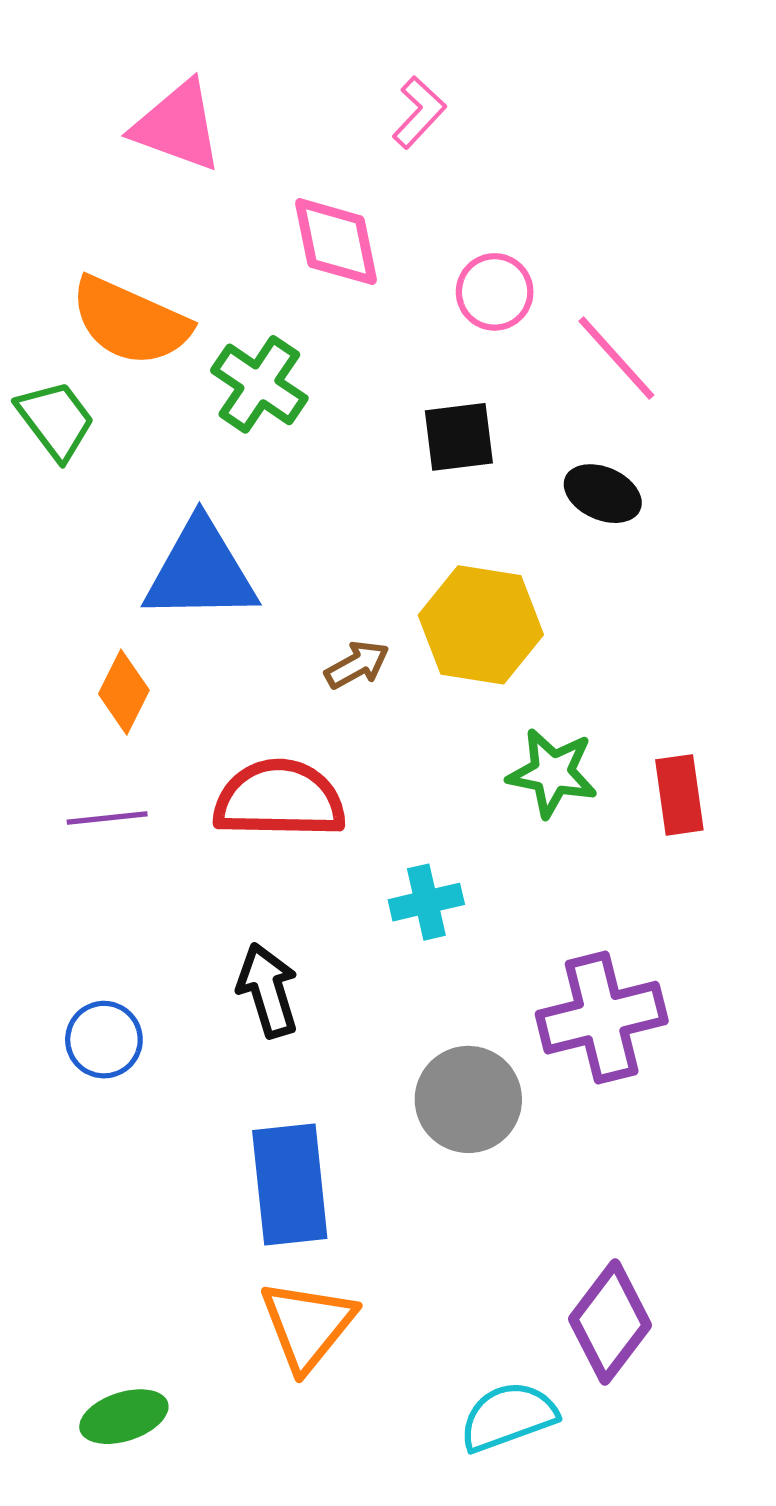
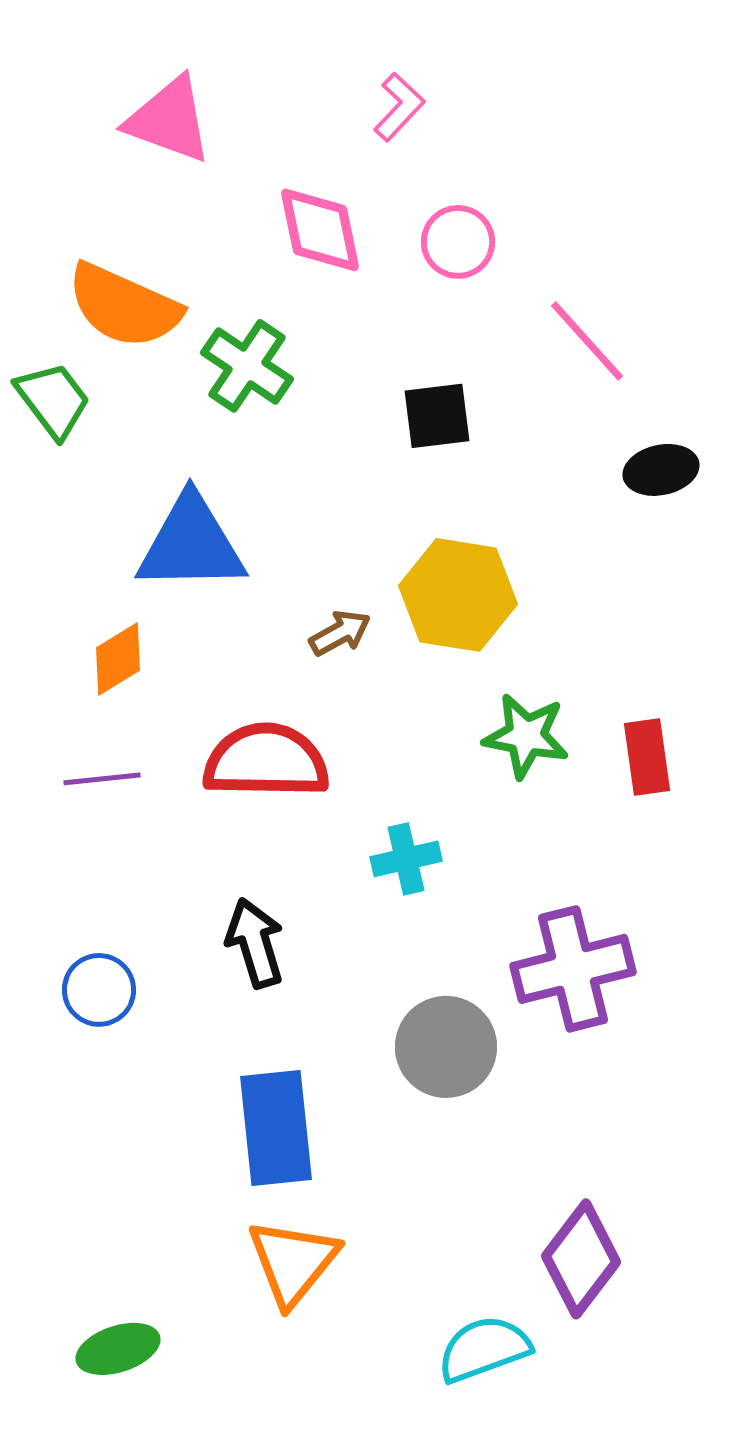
pink circle: (495, 292) -> (458, 242), moved
black ellipse: (603, 494) -> (661, 470), moved, turned -36
orange diamond: (124, 692) -> (118, 659), turned 32

